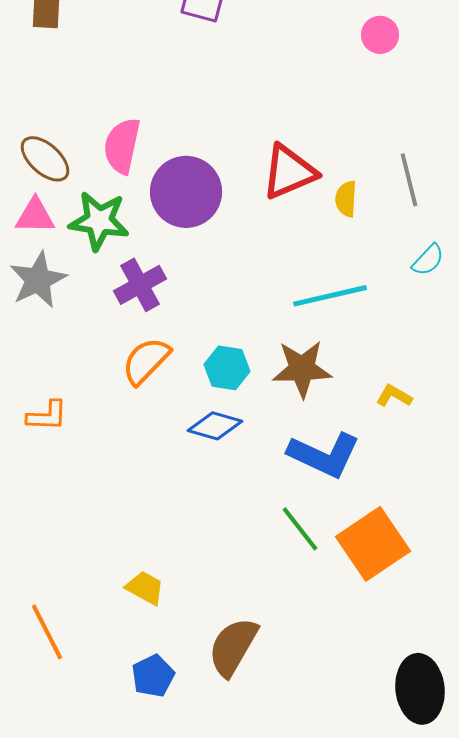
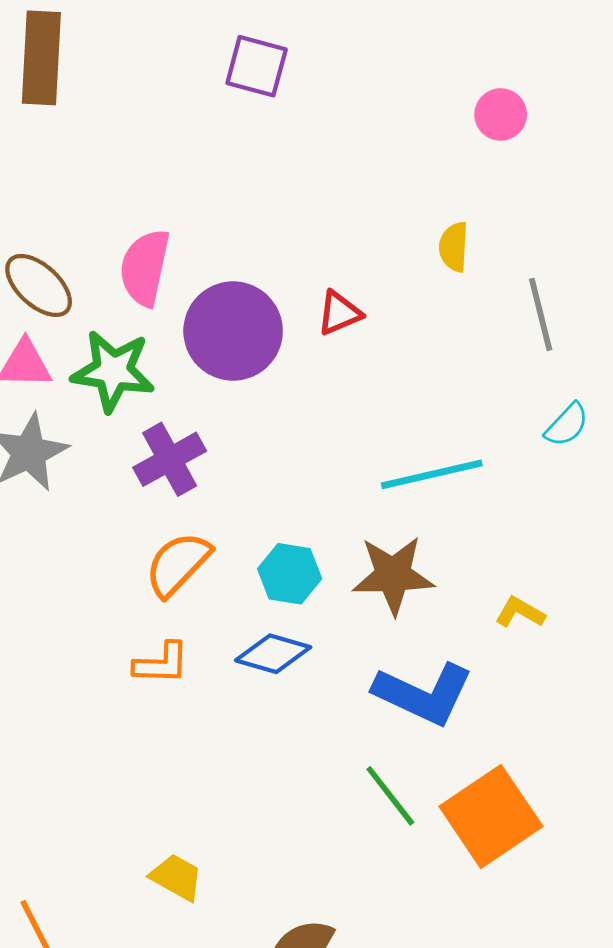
red triangle: (289, 172) -> (339, 313), moved, size x0.6
yellow semicircle: (346, 199) -> (454, 247), moved
orange L-shape: (47, 416) -> (161, 663), moved

